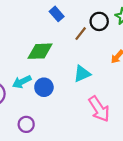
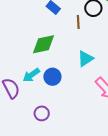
brown line: (81, 34) -> (78, 22), turned -32

